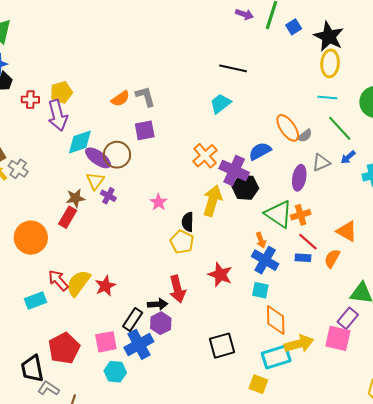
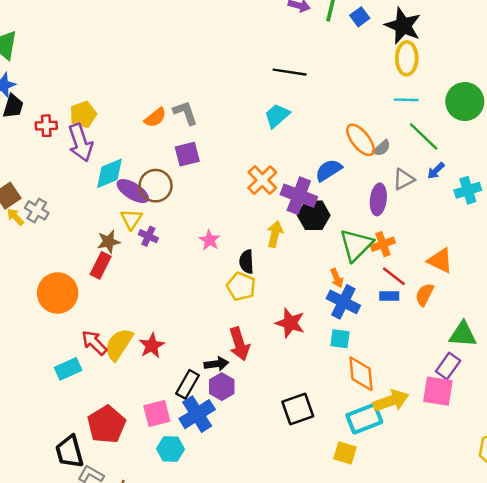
yellow arrow: (212, 201) -> (275, 234), size x0.7
green triangle: (279, 214) -> (356, 245), turned 44

